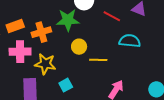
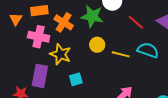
orange cross: (41, 32) -> (64, 22), turned 36
yellow line: (98, 60) -> (121, 54), moved

